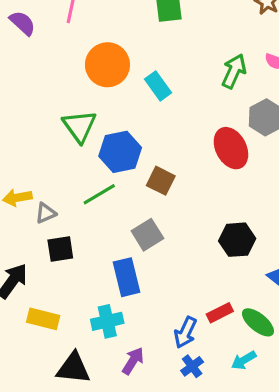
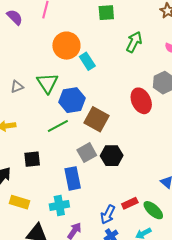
green arrow: (234, 71) -> (134, 42), moved
cyan rectangle: (158, 86) -> (87, 61), moved
brown square: (161, 181) -> (97, 119), size x1.4
gray triangle: (46, 213) -> (17, 87), moved
black hexagon: (237, 240) -> (112, 156), moved

